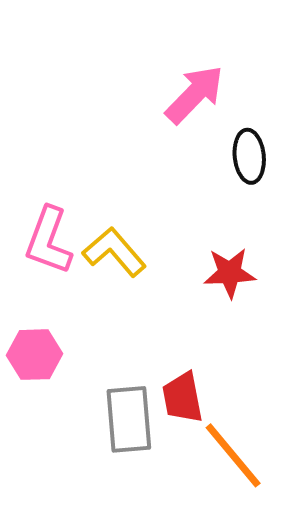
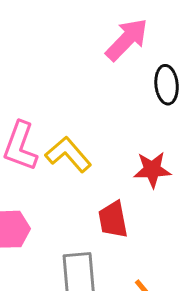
red trapezoid: (183, 398) -> (113, 220), moved

